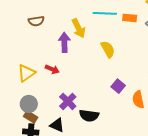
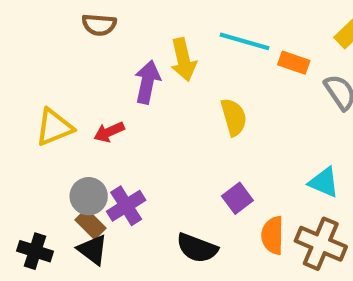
red arrow: (52, 69) -> (109, 132), turned 120
gray circle: (29, 104) -> (89, 196), moved
black semicircle: (89, 116) -> (197, 248), moved
brown rectangle: (31, 117) -> (91, 224), moved

